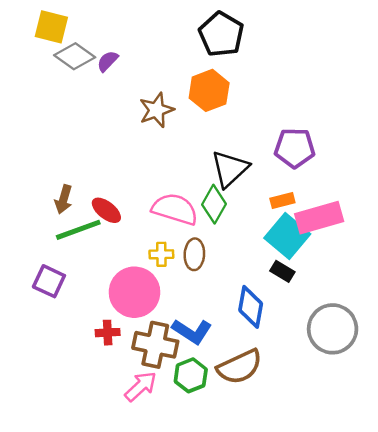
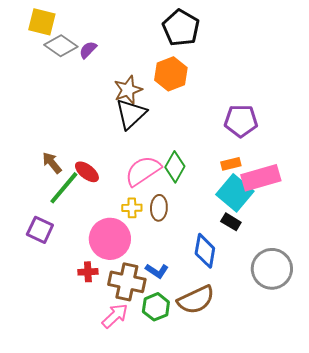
black triangle: (230, 169) -> (131, 114), moved
brown arrow: (64, 199) -> (52, 163), turned 125
pink semicircle: (175, 209) -> (143, 171), turned -51
green line: (78, 230) -> (64, 188), turned -30
blue L-shape: (192, 331) -> (157, 271), size x0.7

